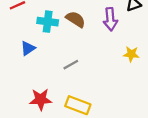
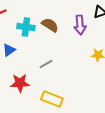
red star: (41, 99) -> (20, 83), moved

